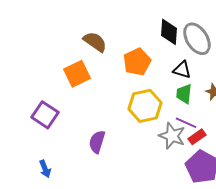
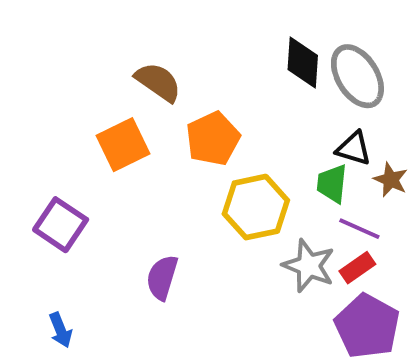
orange pentagon: (137, 62) -> (213, 139), moved
black triangle: (182, 70) -> (354, 148), moved
purple line: (186, 123) -> (359, 229), moved

